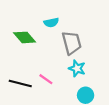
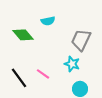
gray trapezoid: (72, 43) -> (81, 40), moved, turned -140
black line: (20, 83) -> (19, 78), turned 40

